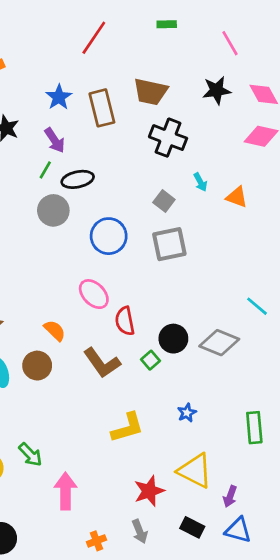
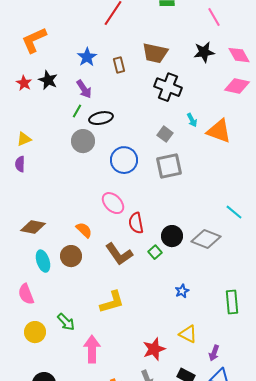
brown rectangle: (102, 108) -> (119, 65), size x0.6
orange triangle: (237, 197) -> (219, 131), size x1.5
yellow L-shape: (128, 428) -> (112, 302), moved
yellow triangle: (195, 471) -> (188, 334), size x0.7

